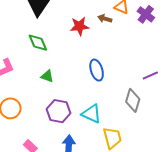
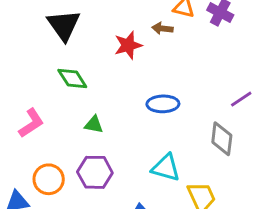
blue ellipse: (97, 70) -> (163, 104), turned -65
purple hexagon: (58, 111) -> (95, 172), moved

